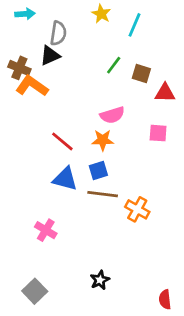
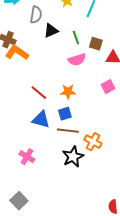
black triangle: (50, 55) -> (51, 31), moved
green line: (114, 65) -> (76, 38), turned -56
pink semicircle: (112, 115) -> (77, 60), moved
pink square: (158, 133) -> (108, 87), turned -32
black star: (100, 280) -> (73, 157), moved, size x1.5

